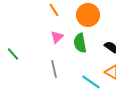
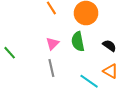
pink triangle: (57, 37) -> (52, 44), moved

